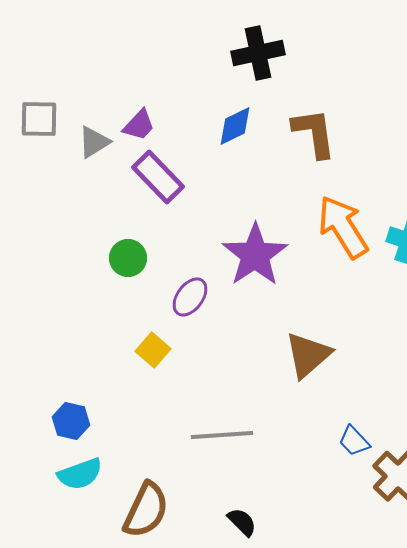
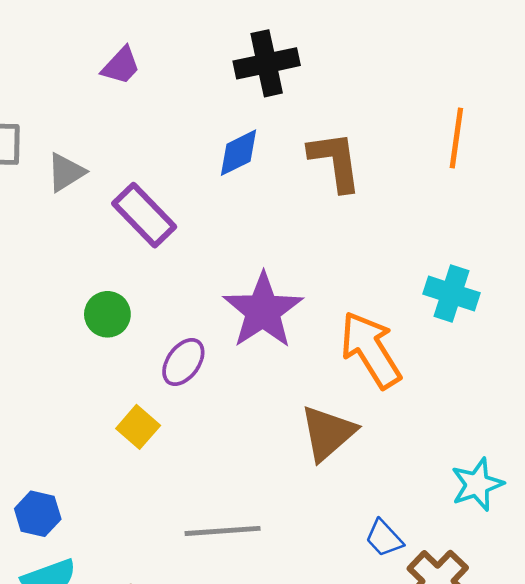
purple trapezoid: (139, 125) -> (121, 66), moved
orange arrow: (343, 227) -> (371, 350), moved

